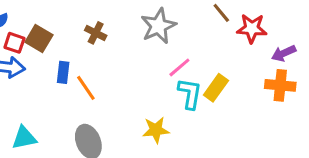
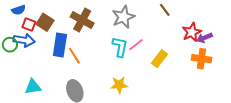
red star: (252, 28) -> (192, 32), moved, turned -30
brown cross: (96, 33) -> (82, 20), size x1.6
blue rectangle: (63, 72) -> (60, 45), size x1.6
cyan L-shape: (190, 94) -> (120, 47), moved

